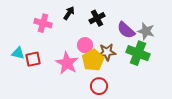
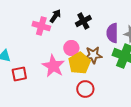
pink cross: (43, 23) -> (41, 26), moved
purple semicircle: (126, 30) -> (112, 33), turned 48
red square: (33, 59) -> (19, 74), moved

